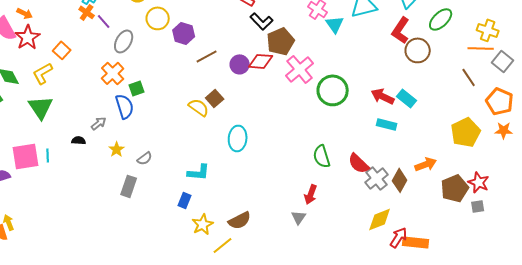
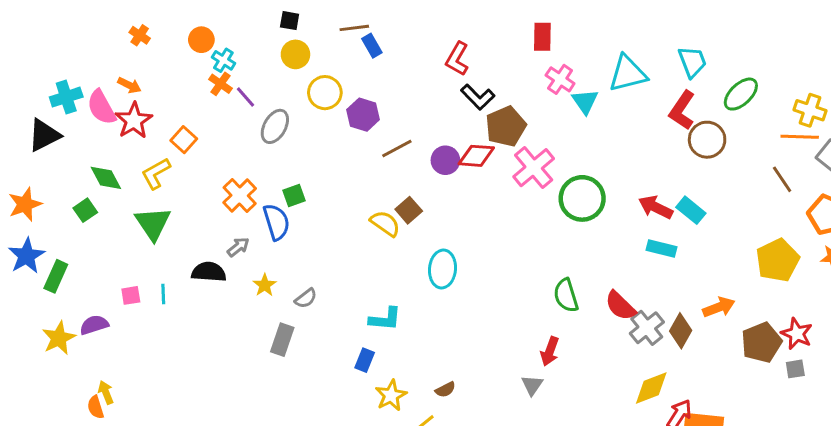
orange cross: (113, 73) -> (240, 196), moved
black semicircle: (79, 140) -> (209, 272), size x1.6
pink square: (26, 156) -> (131, 295), size x0.5
brown semicircle: (240, 220) -> (445, 390), size x0.6

